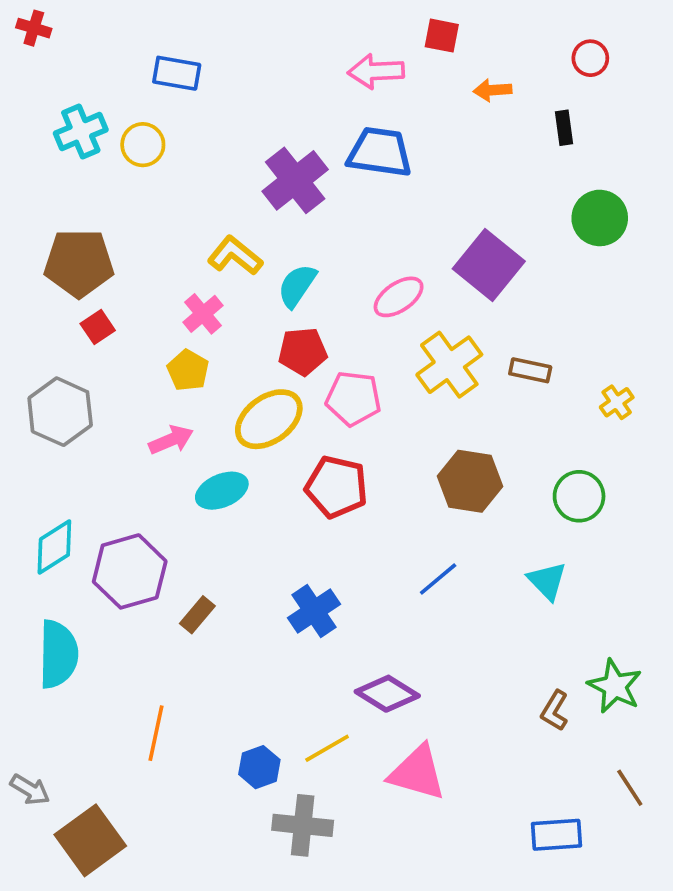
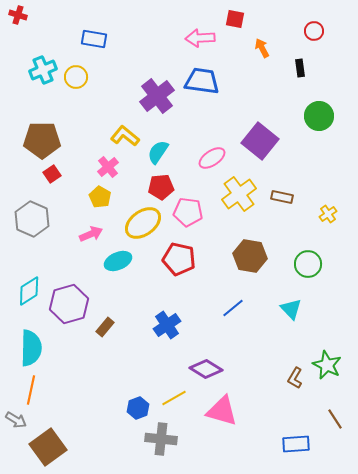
orange arrow: (493, 90) -> (262, 48), turned 66
orange line: (156, 733) -> (31, 390), moved

